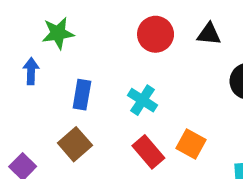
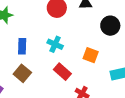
orange square: (191, 144) -> (91, 55), moved

